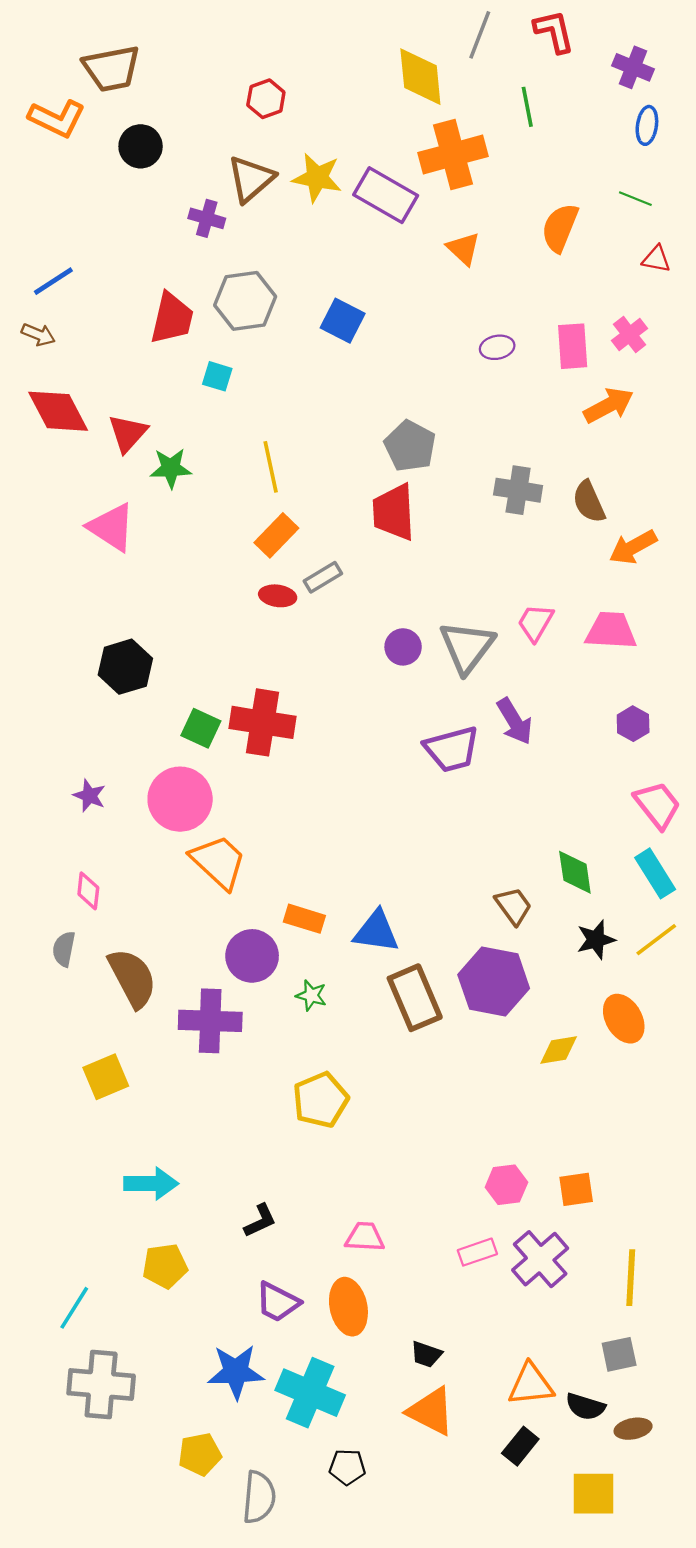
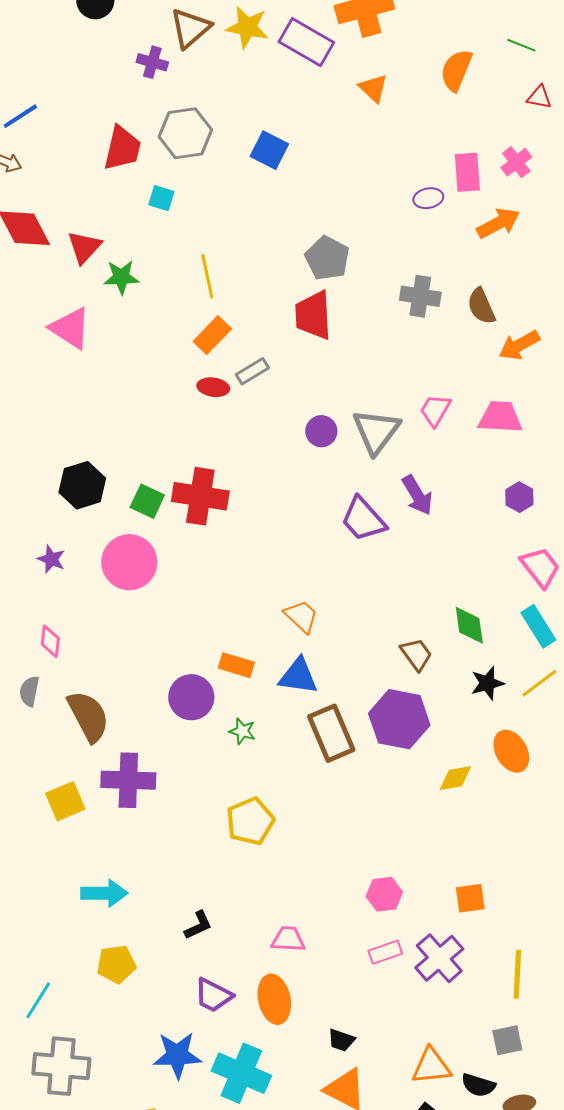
purple ellipse: (497, 347) -> (428, 198), moved
black hexagon: (125, 667) -> (82, 485), moved
purple trapezoid: (452, 749) -> (363, 519), turned 63
orange trapezoid: (218, 862) -> (301, 616), moved, size x0.7
purple cross: (210, 1021) -> (128, 780), moved
pink hexagon: (506, 1185) -> (384, 894), moved

